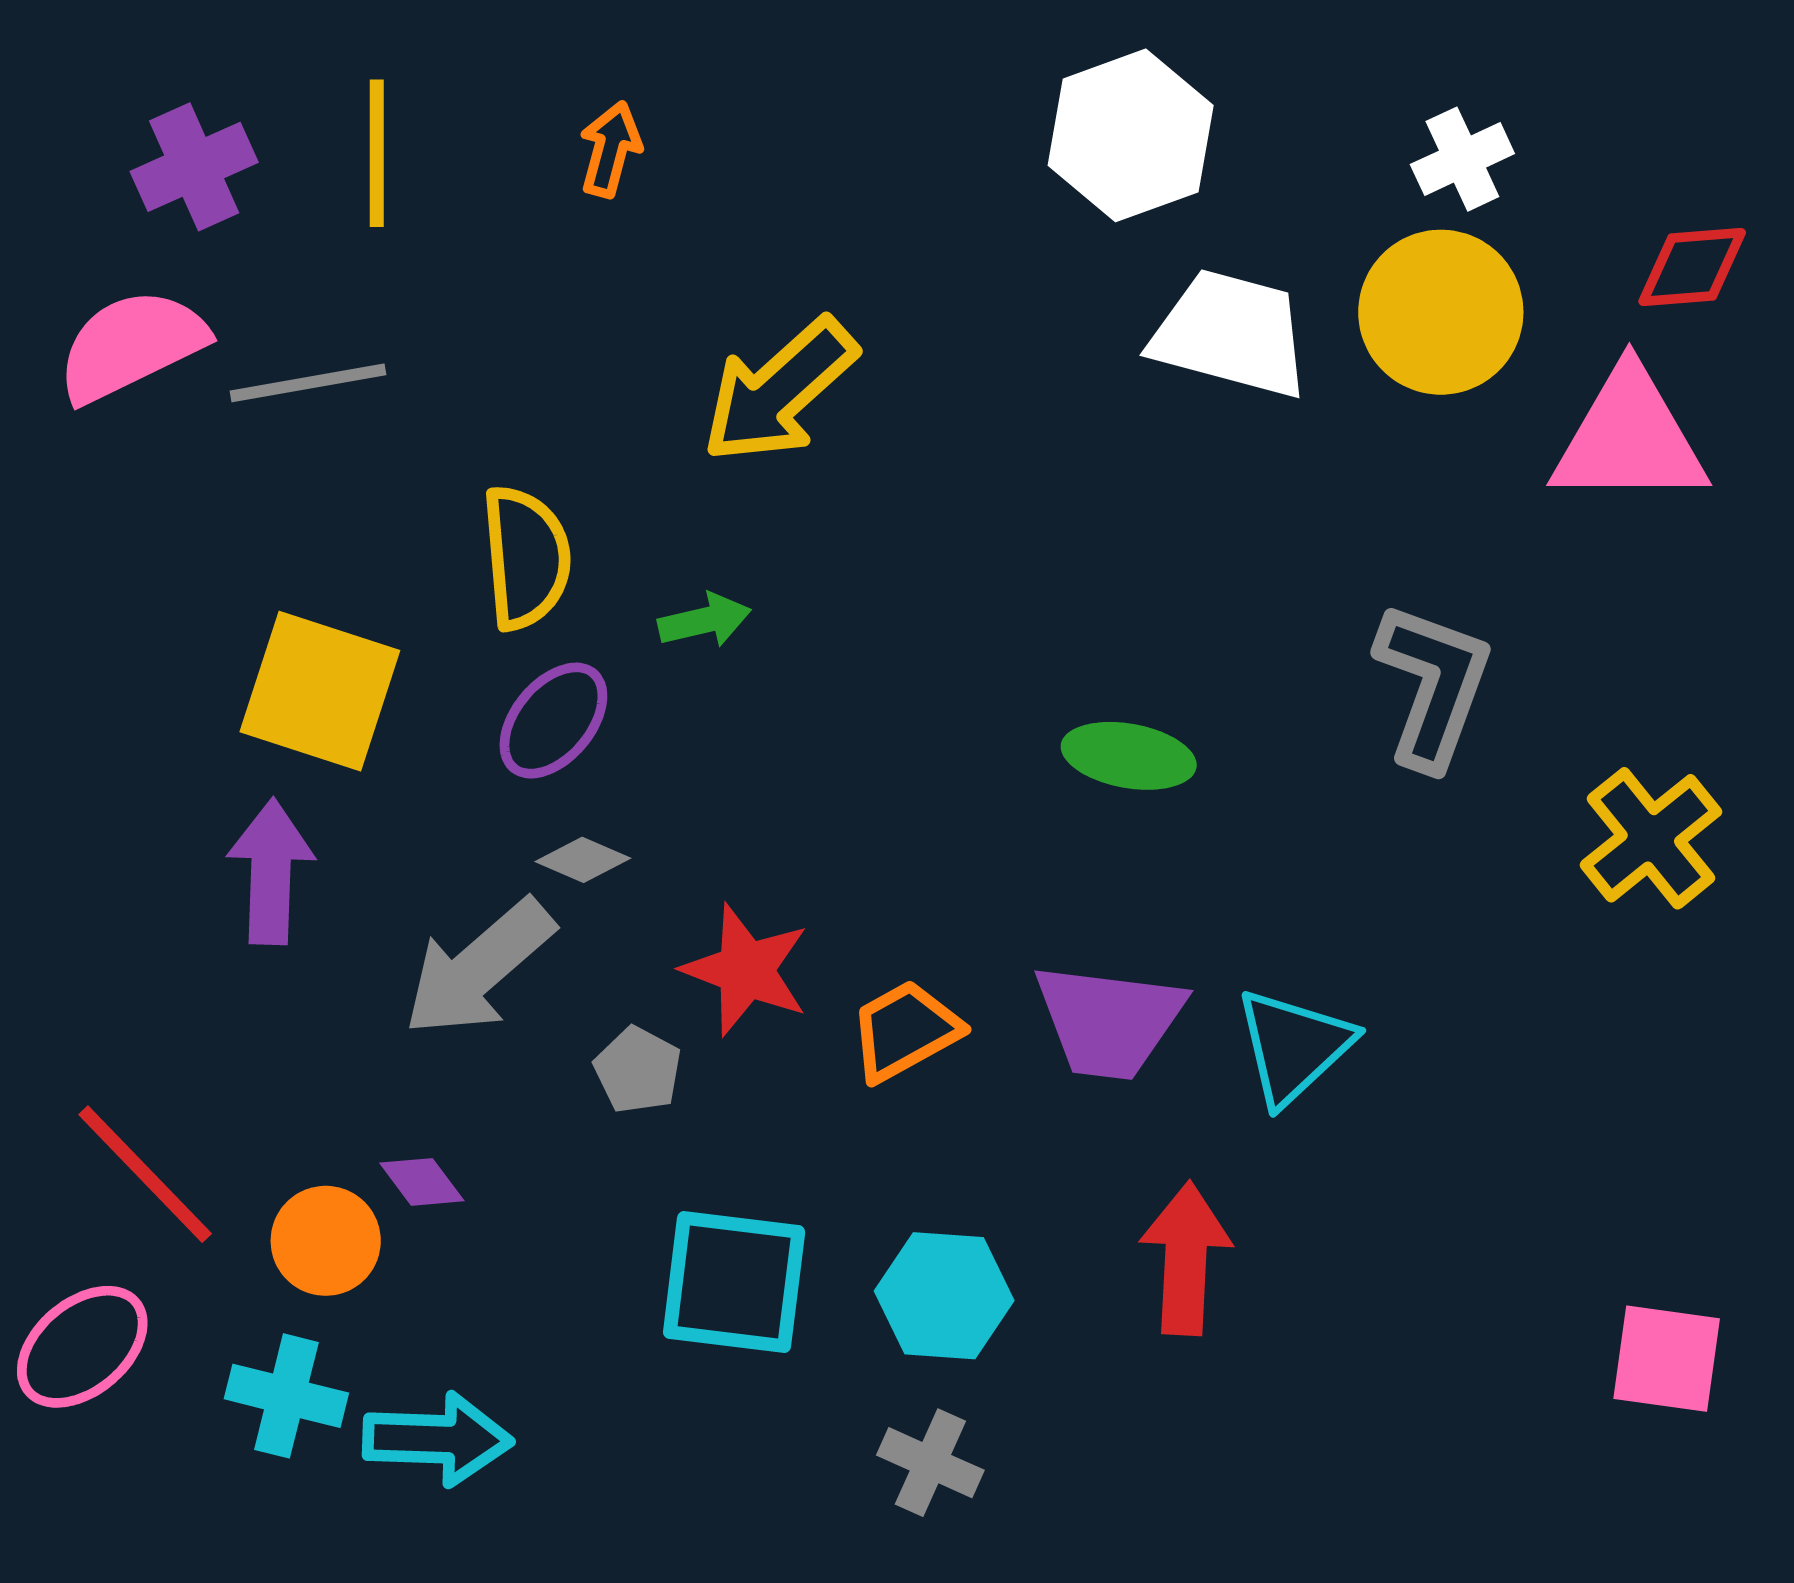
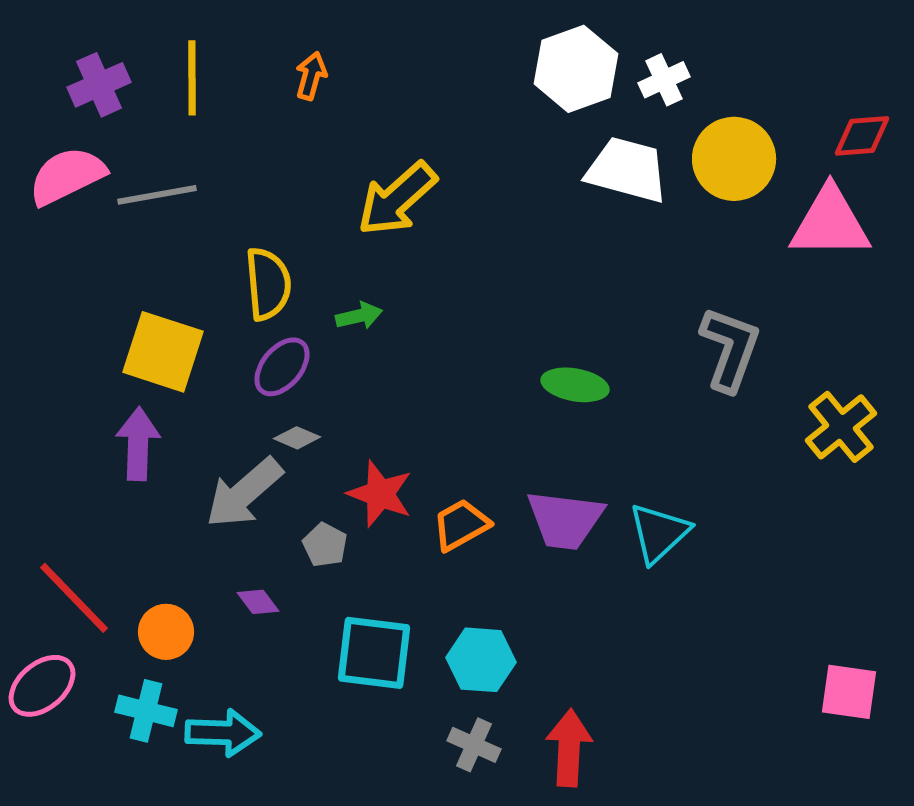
white cross: (1462, 159) -> (664, 80), moved
purple diamond: (422, 1182) -> (258, 602), moved
red arrow: (1186, 1258) -> (569, 748), moved

